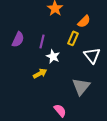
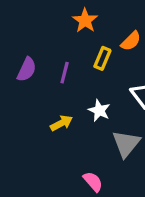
yellow rectangle: (73, 38) -> (102, 58), moved
white star: (53, 56) -> (99, 111), moved

